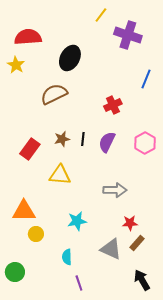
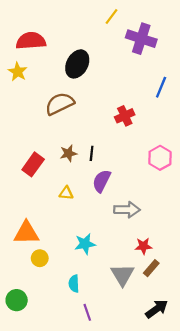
purple semicircle: (107, 142) -> (102, 181), moved
yellow triangle: (60, 175) -> (66, 193), size x0.6
gray triangle: (111, 249) -> (122, 275), turned 35
black arrow: (142, 280) -> (157, 309), turned 85

